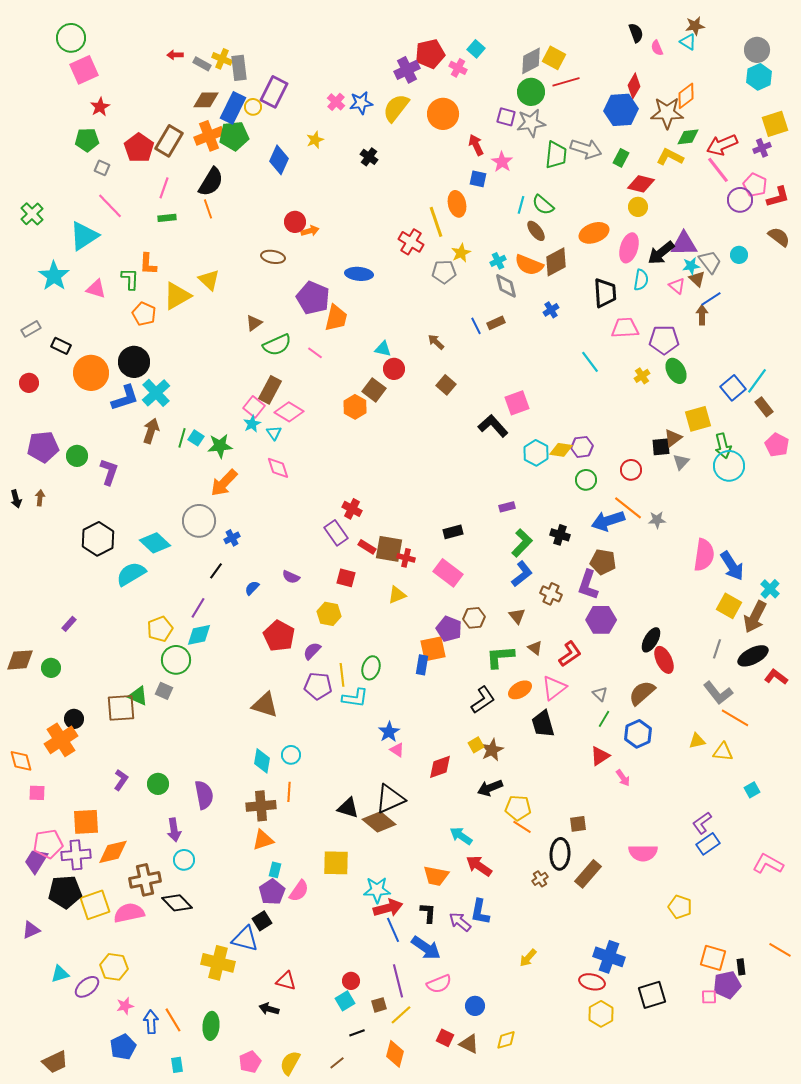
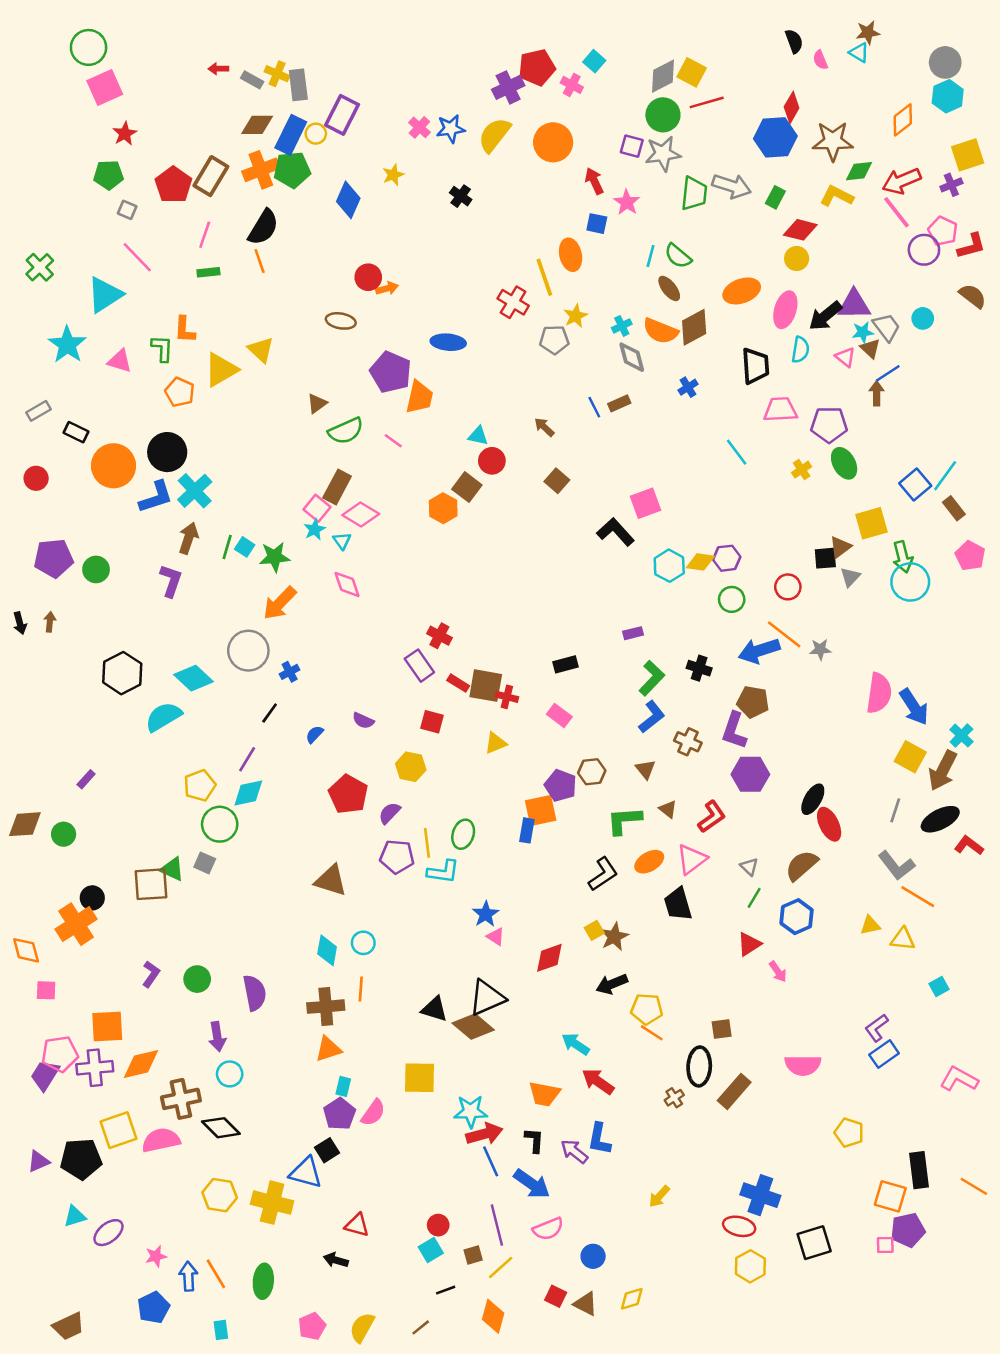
orange diamond: (686, 96) -> (903, 120), moved
purple L-shape: (109, 472) -> (171, 581), moved
pink rectangle: (448, 573) -> (559, 716), size x0.7
black pentagon: (65, 892) -> (81, 1159), moved
yellow hexagon: (114, 967) -> (220, 1195), moved
black rectangle: (741, 967) -> (919, 1170), moved, size x1.8

